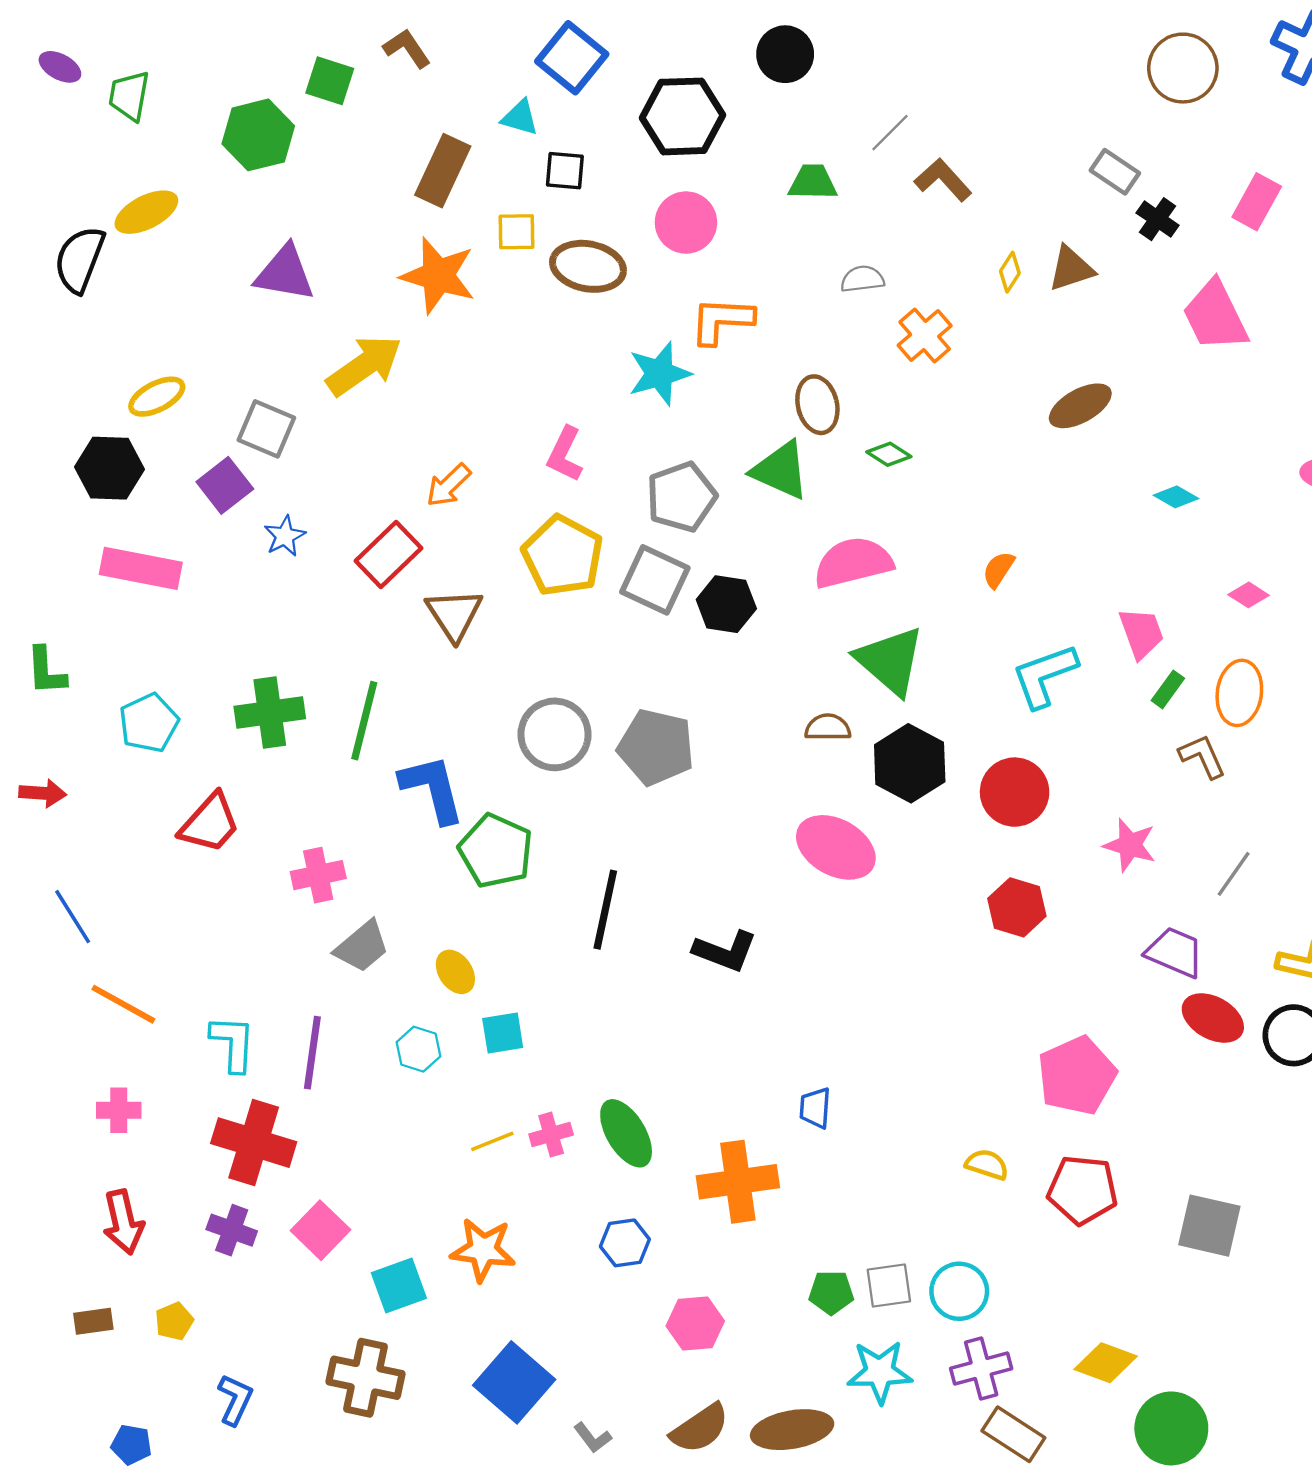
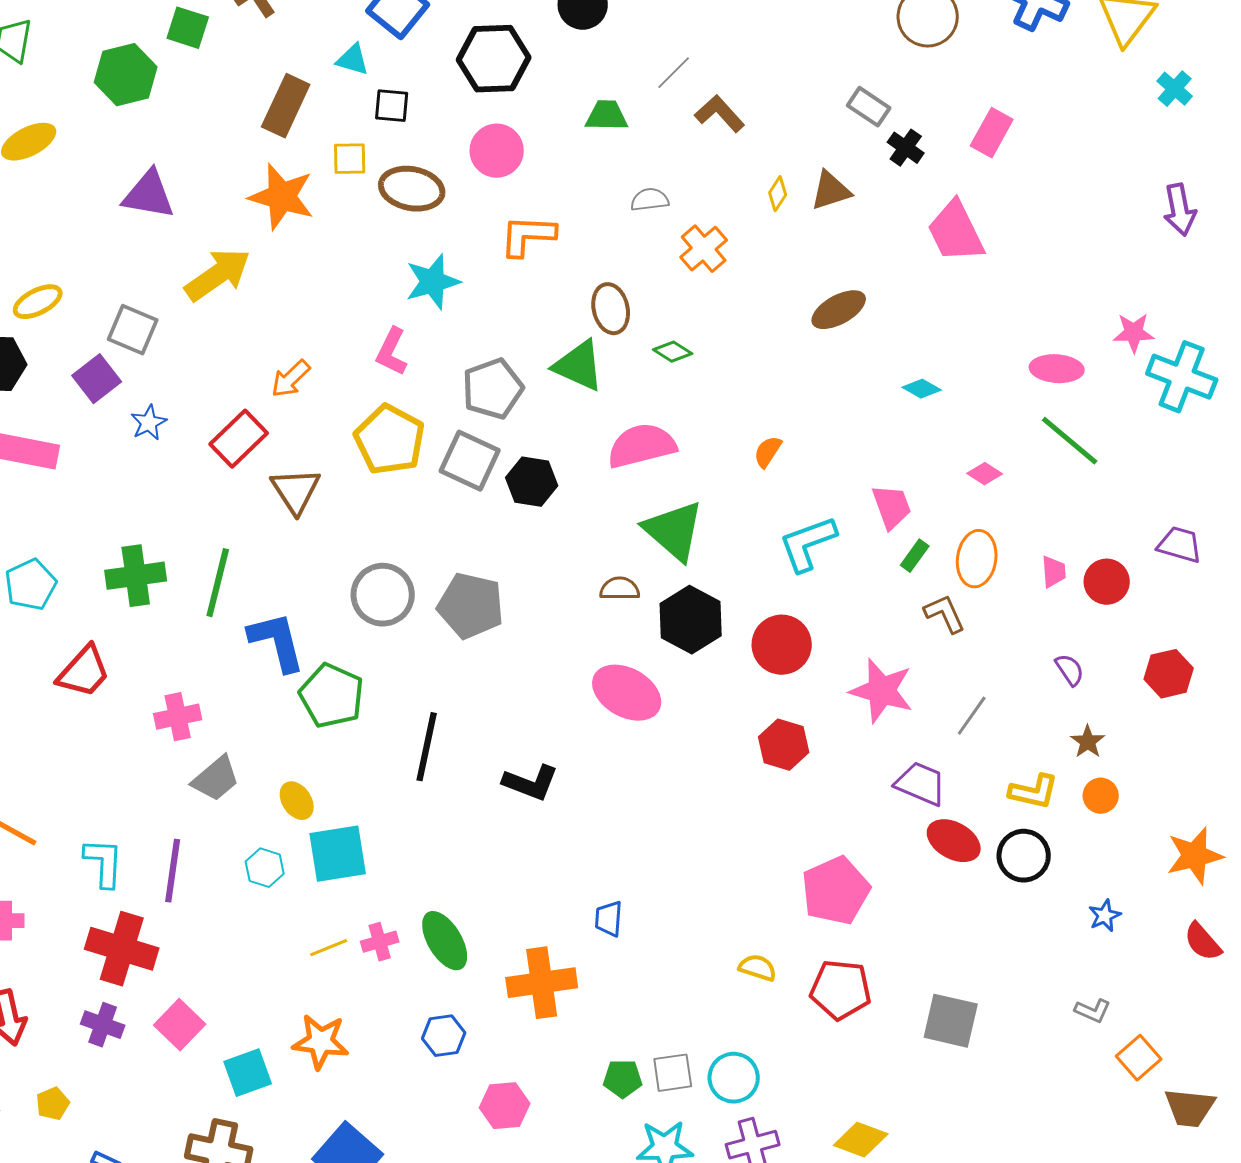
cyan star: (659, 374) -> (433, 282), moved
pink star: (1130, 845) -> (882, 691), size x1.4
cyan square: (503, 1033) -> (338, 854), size x1.6

